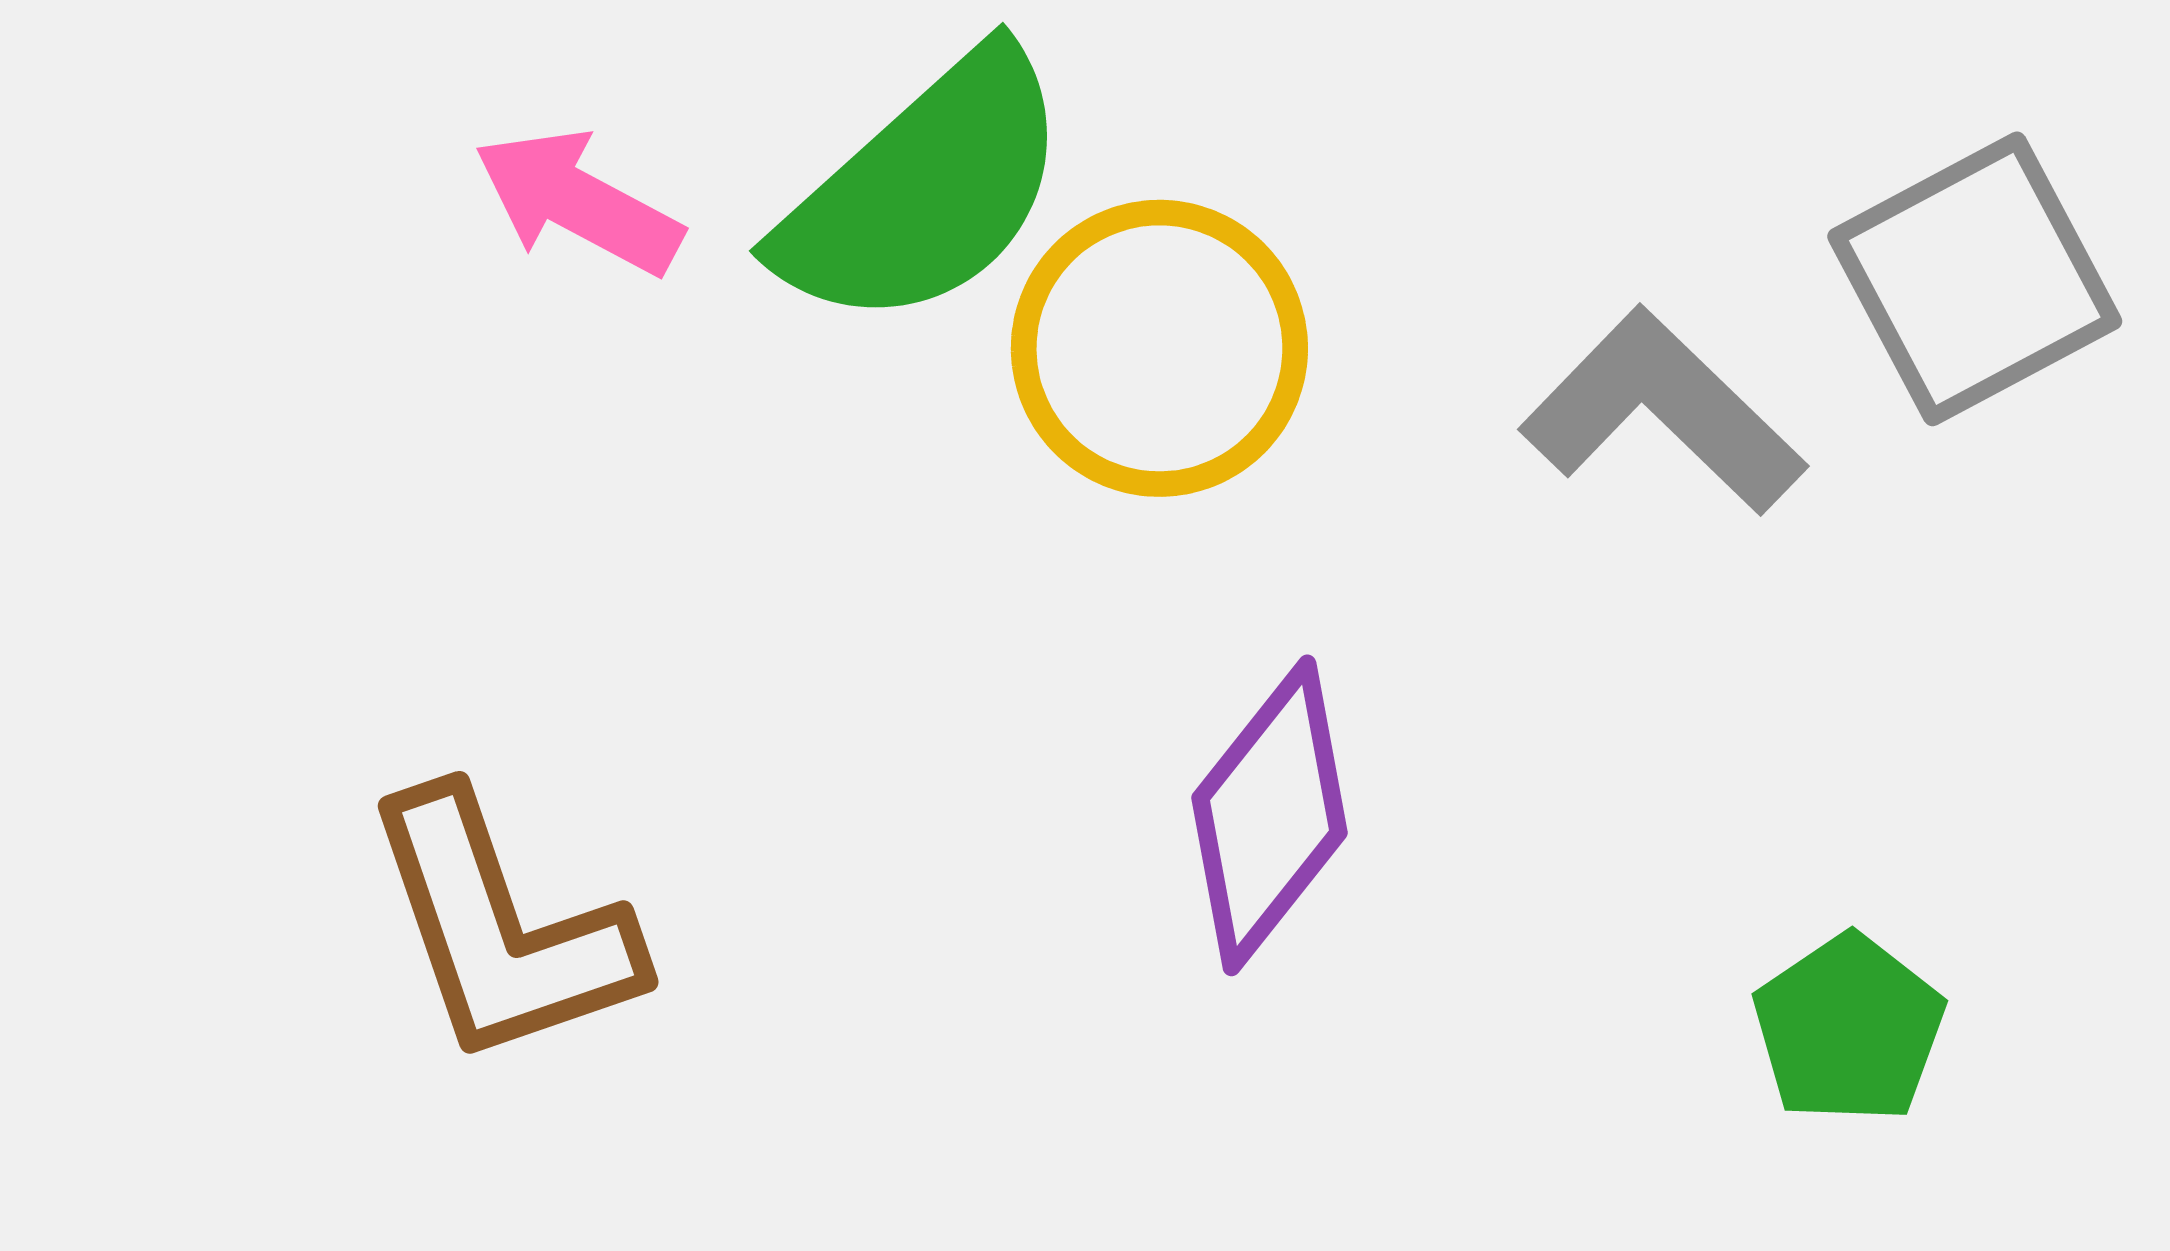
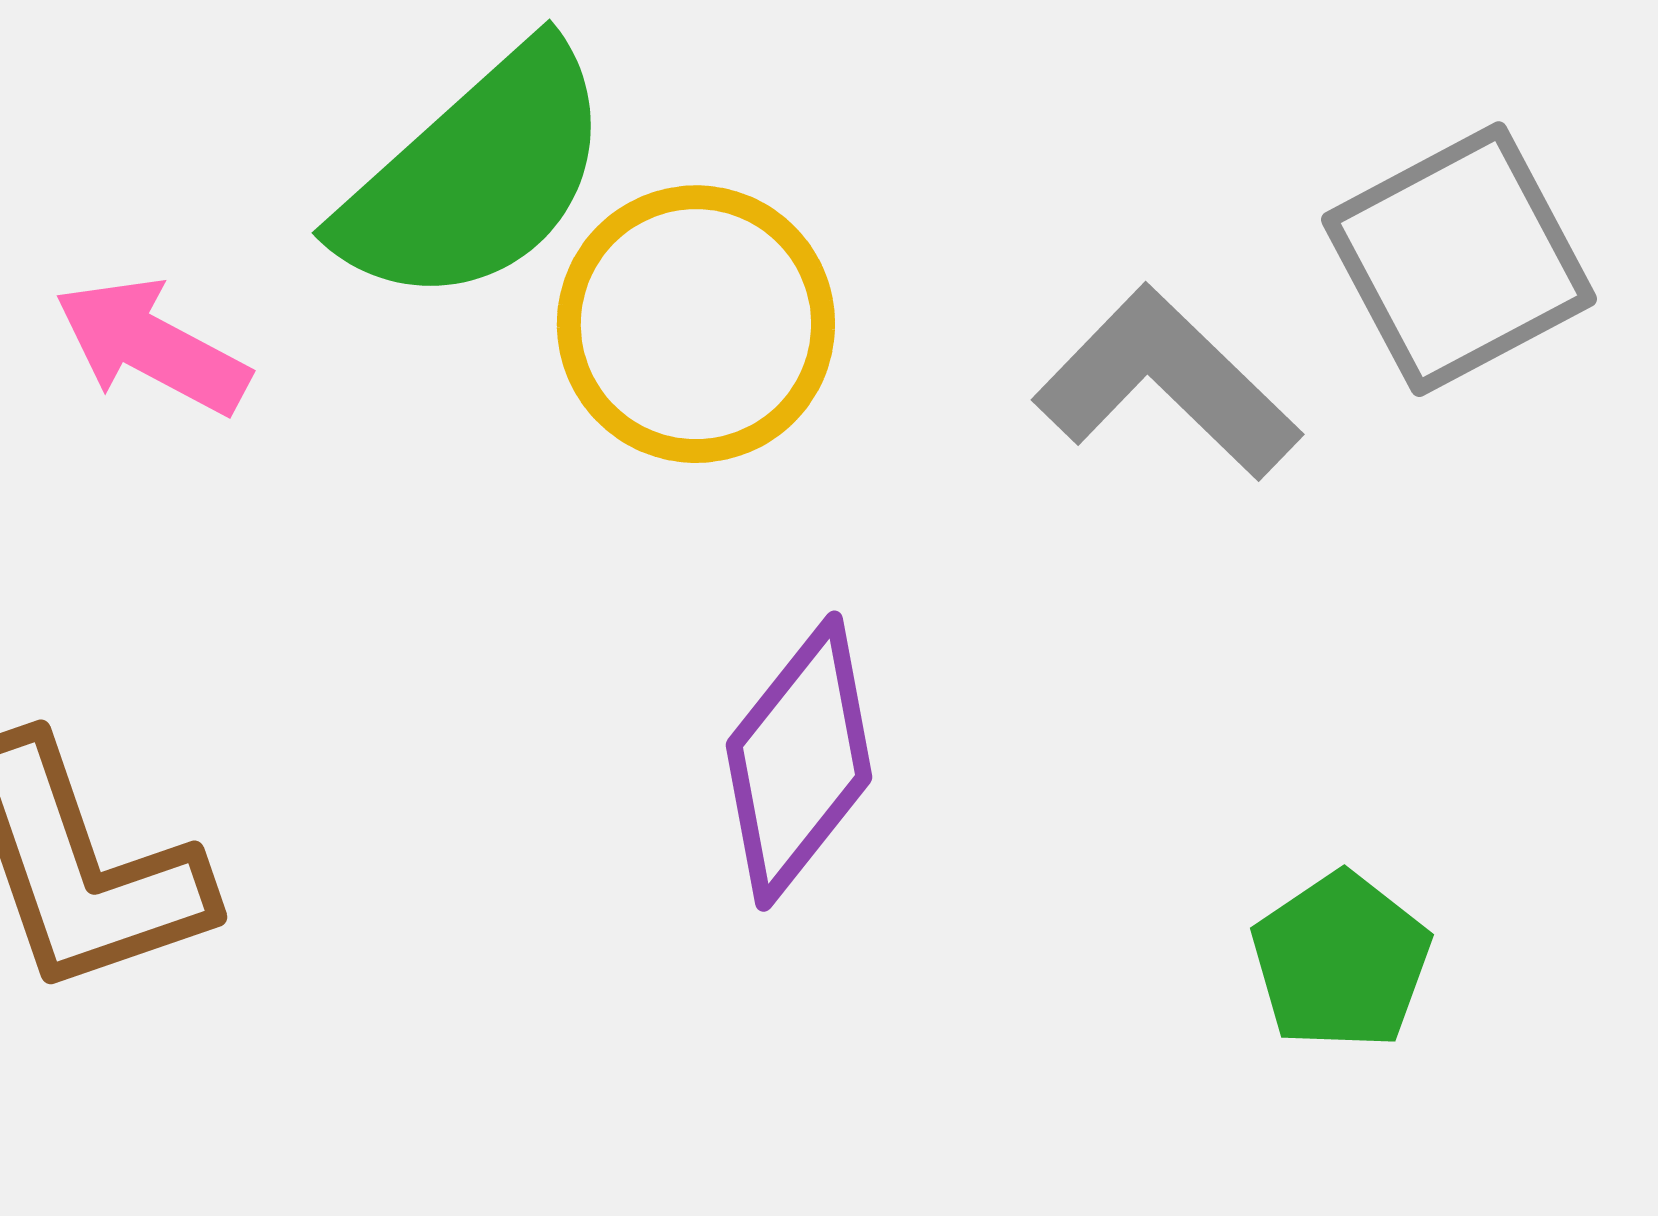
pink arrow: (578, 202) -> (152, 346), moved

